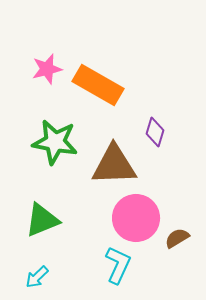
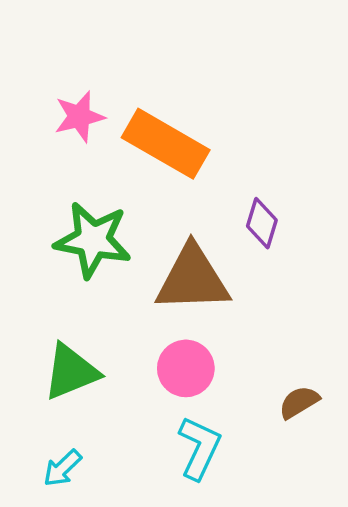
pink circle: (136, 218) -> (186, 368), moved, size x0.7

